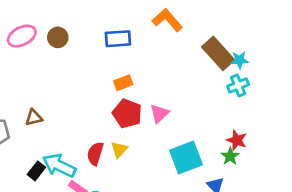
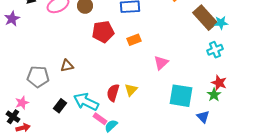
cyan cross: (238, 85) -> (215, 50), moved
red pentagon: (127, 114) -> (103, 32), moved, turned -30
cyan square: (186, 158) -> (181, 96), turned 30
black rectangle: (36, 171) -> (60, 106), moved

